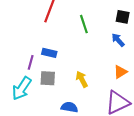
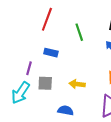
blue rectangle: (49, 53) -> (51, 53), moved
yellow arrow: (82, 79) -> (77, 84), turned -56

